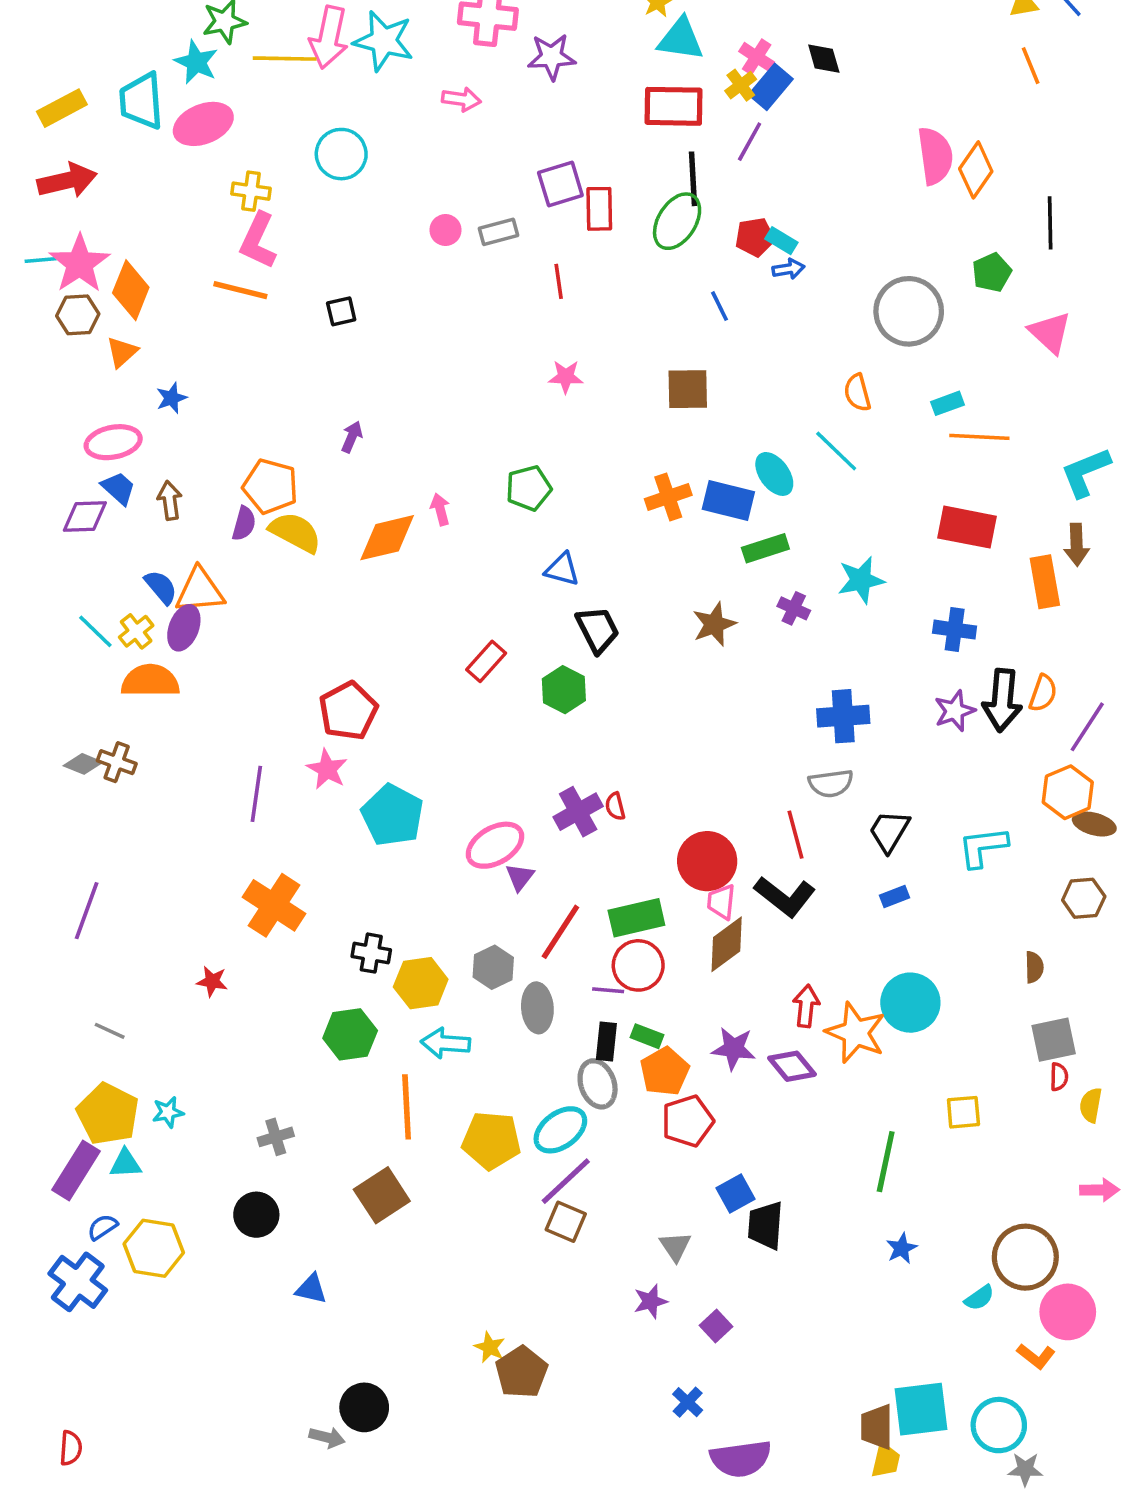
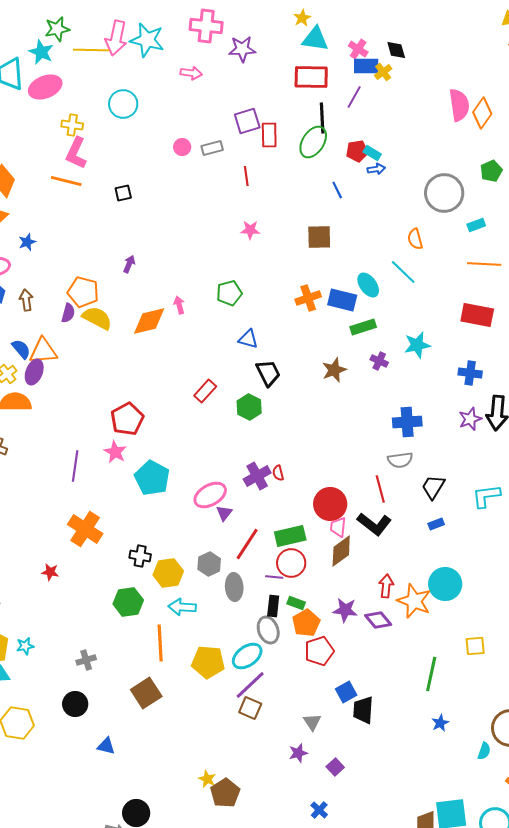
yellow cross: (741, 85) -> (383, 72), moved
blue rectangle: (771, 87) -> (366, 66), turned 50
cyan rectangle: (948, 403) -> (476, 225), moved
cyan semicircle: (979, 1298) -> (484, 751), turned -36

